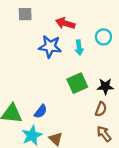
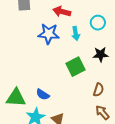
black star: (105, 86) -> (101, 54), moved
blue semicircle: (41, 111) -> (43, 94), turned 88

